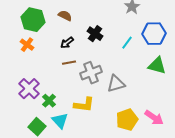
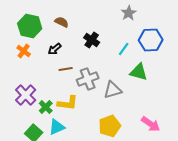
black arrow: (67, 43) -> (55, 49), moved
green triangle: (157, 66) -> (139, 72), moved
yellow L-shape: (84, 105) -> (68, 103), moved
yellow pentagon: (127, 120) -> (110, 126), moved
cyan triangle: (60, 121) -> (57, 127), turned 48

